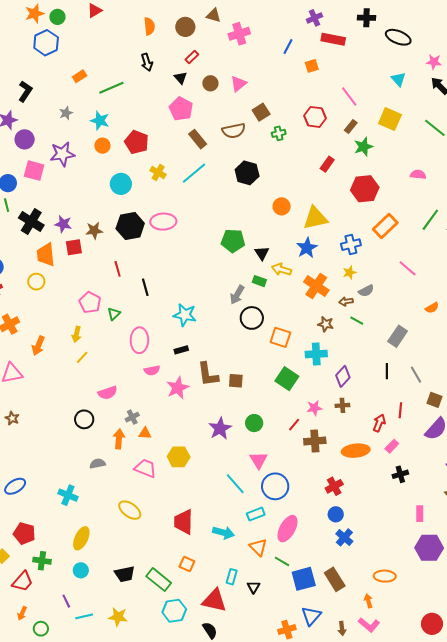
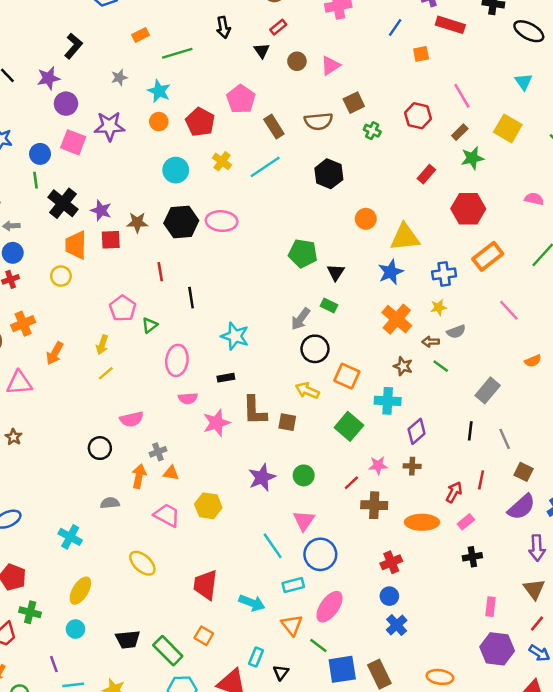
pink pentagon: (181, 109) -> (241, 99), moved
green cross: (279, 133) -> (372, 131), turned 32
yellow arrow: (282, 269) -> (307, 391), moved

